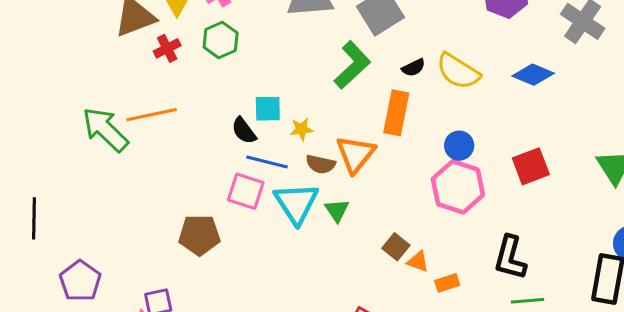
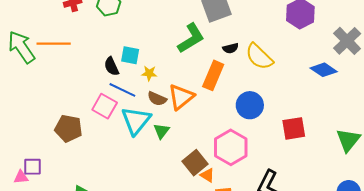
blue diamond: (533, 75) -> (324, 70), moved
blue circle: (459, 146) -> (250, 105), size x1.4
pink hexagon: (458, 187) -> (231, 147), moved
brown square: (396, 247) -> (195, 163), size x1.4

